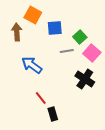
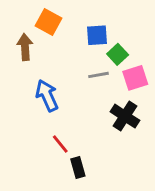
blue square: (55, 28) -> (97, 35), moved
pink square: (92, 53) -> (135, 78), turned 30
blue arrow: (32, 65) -> (47, 96), turned 30

